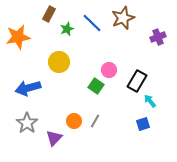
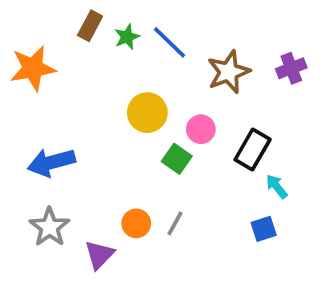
brown star: (123, 18) -> (229, 72), moved
green star: (67, 29) -> (127, 37), moved
yellow circle: (59, 62) -> (147, 113), moved

